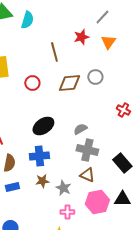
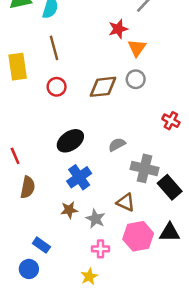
orange triangle: (108, 42) -> (137, 48), moved
brown line: (54, 52) -> (54, 48), moved
gray cross: (87, 150) -> (144, 168), moved
blue cross: (39, 156) -> (79, 177), moved, turned -30
blue rectangle: (12, 187) -> (41, 245), moved, turned 48

